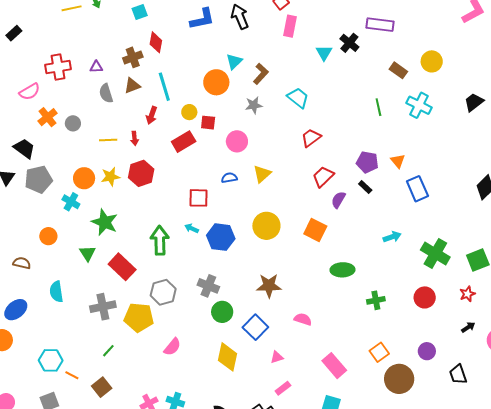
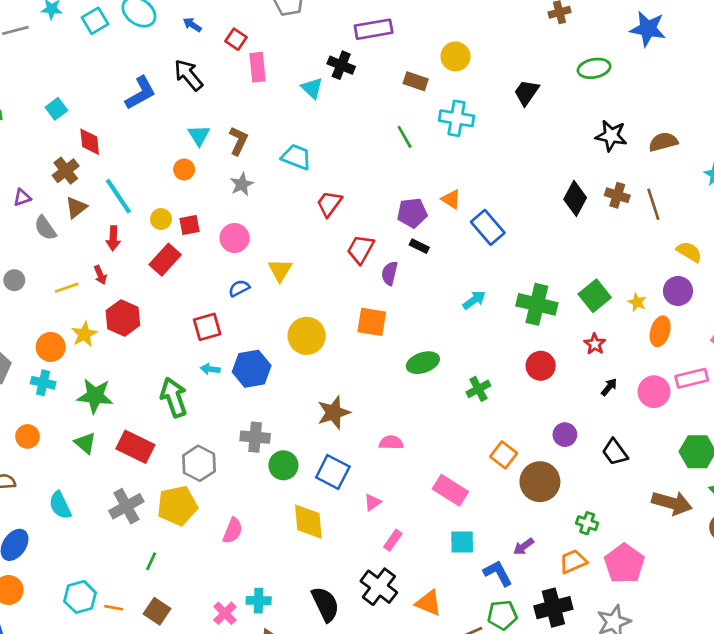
orange circle: (216, 82) -> (184, 169), size x0.6

